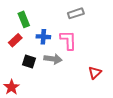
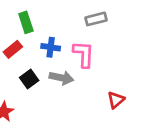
black square: (29, 61) -> (29, 79), turned 32

